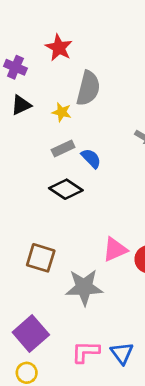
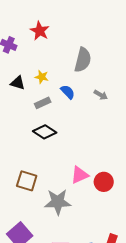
gray semicircle: (88, 88) -> (83, 60), moved
black triangle: (21, 105) -> (18, 83), moved, turned 42
blue semicircle: (91, 158) -> (68, 92), moved

